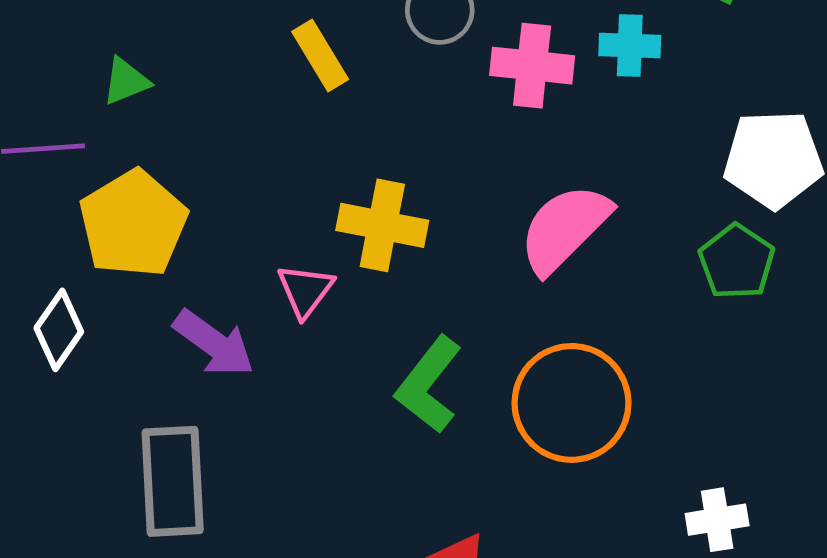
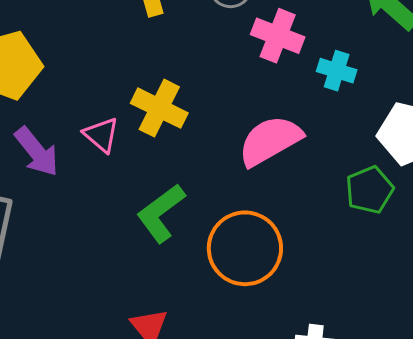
cyan cross: (630, 45) -> (337, 71), moved
pink triangle: (305, 290) -> (101, 135), turned -42

